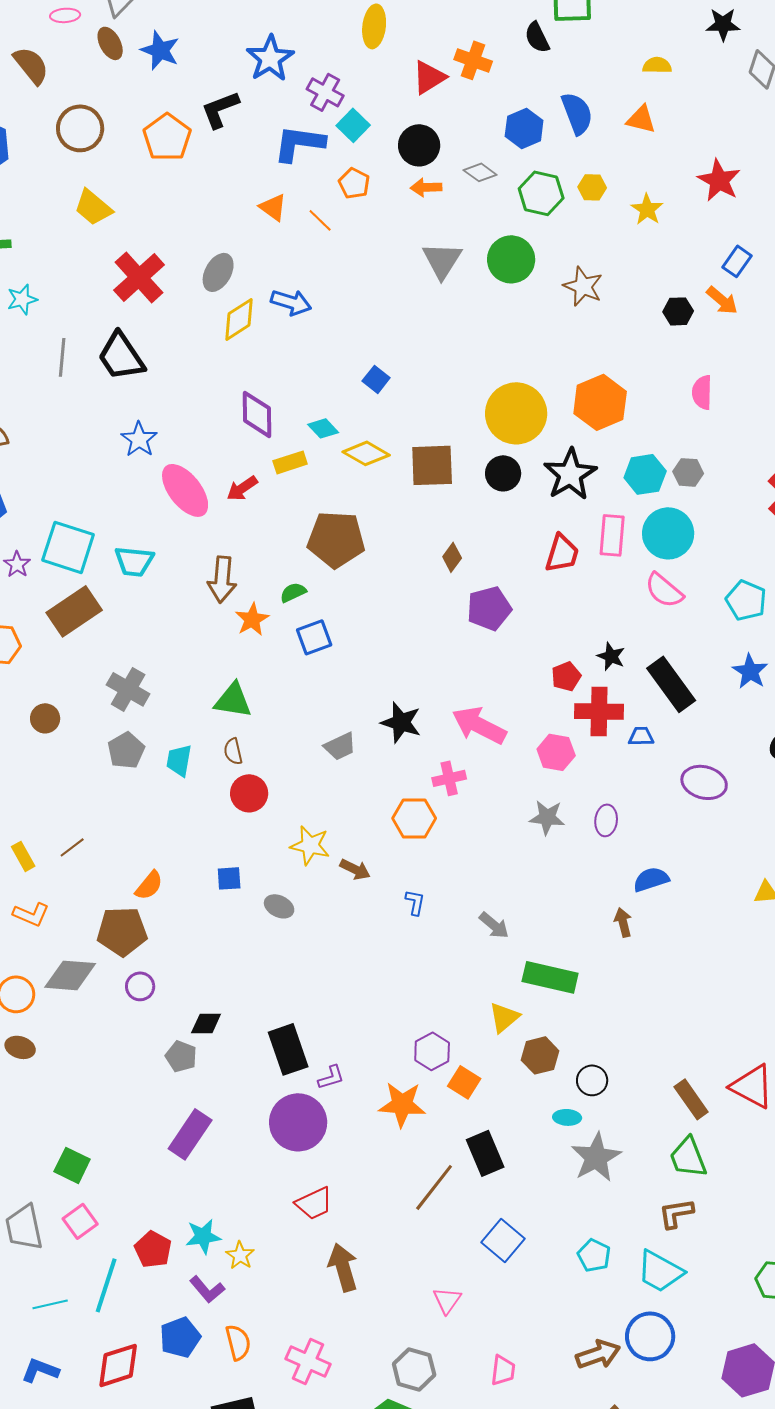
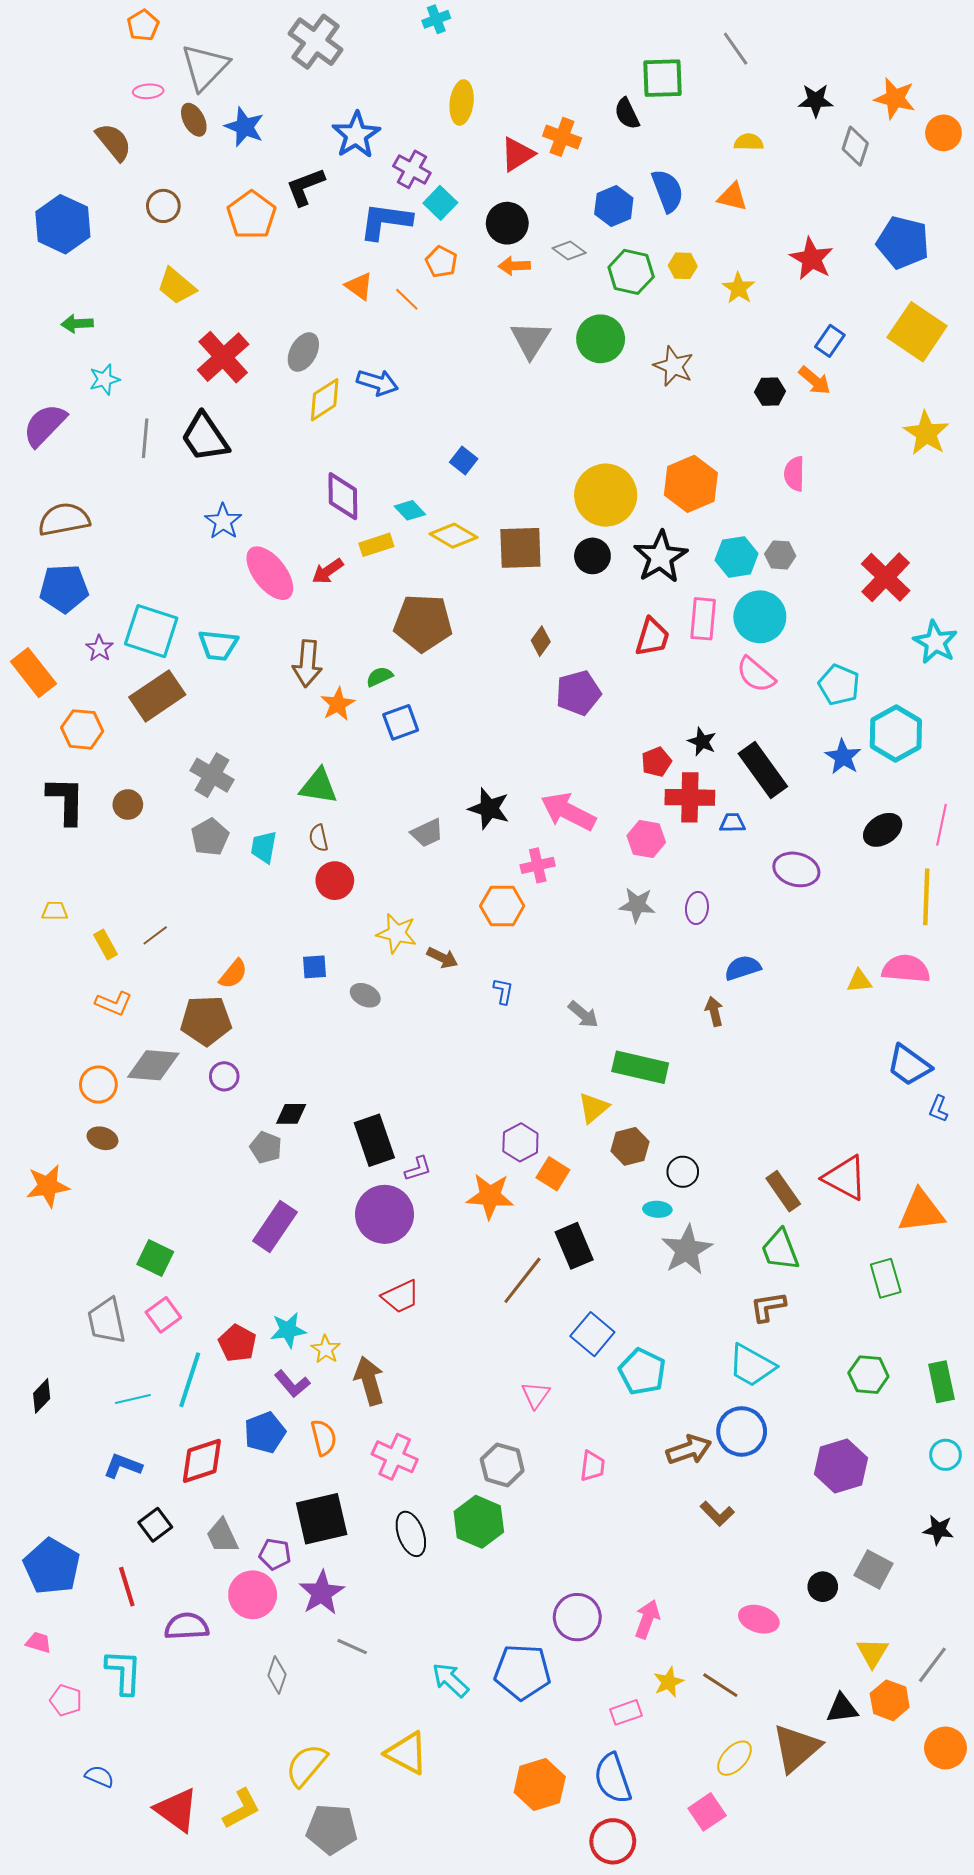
brown circle: (80, 128) -> (163, 206), size x0.7
cyan pentagon: (594, 1255) -> (642, 1372), moved, size x1.4
brown arrow: (343, 1267) -> (369, 1381), moved

